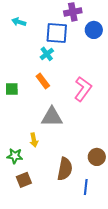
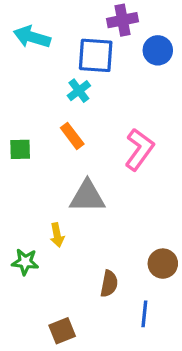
cyan arrow: (19, 22) -> (32, 37), size x1.5
brown semicircle: (65, 169) -> (109, 284), size x0.7
brown square: (24, 180) -> (62, 331), moved

